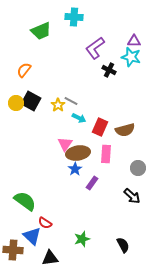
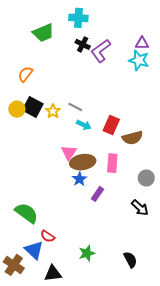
black cross: (109, 70) -> (83, 44), moved
yellow star: (58, 105) -> (53, 111), moved
red rectangle: (100, 127) -> (111, 125), moved
brown cross: (13, 250) -> (14, 265), turned 30

